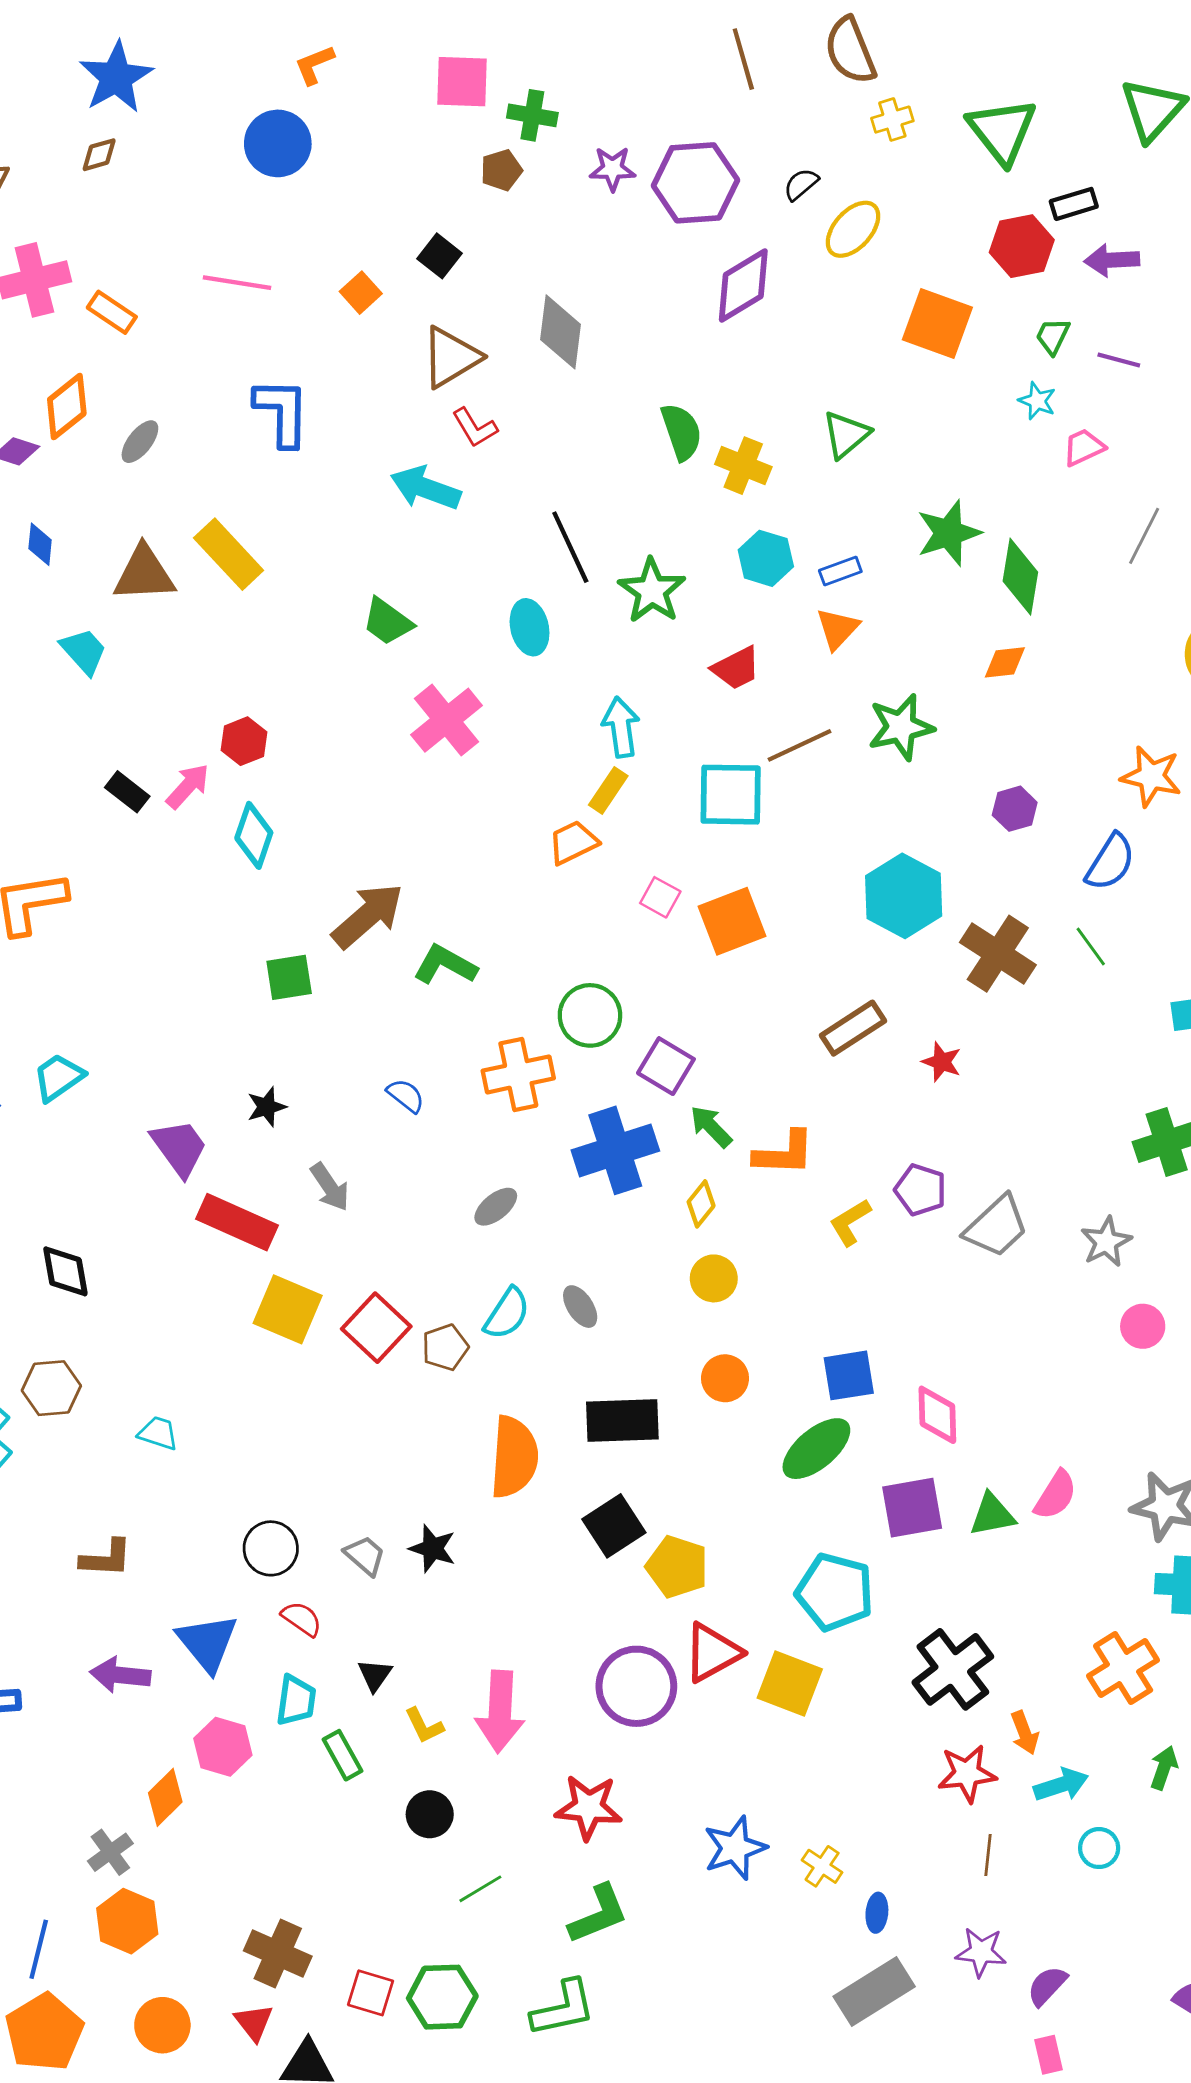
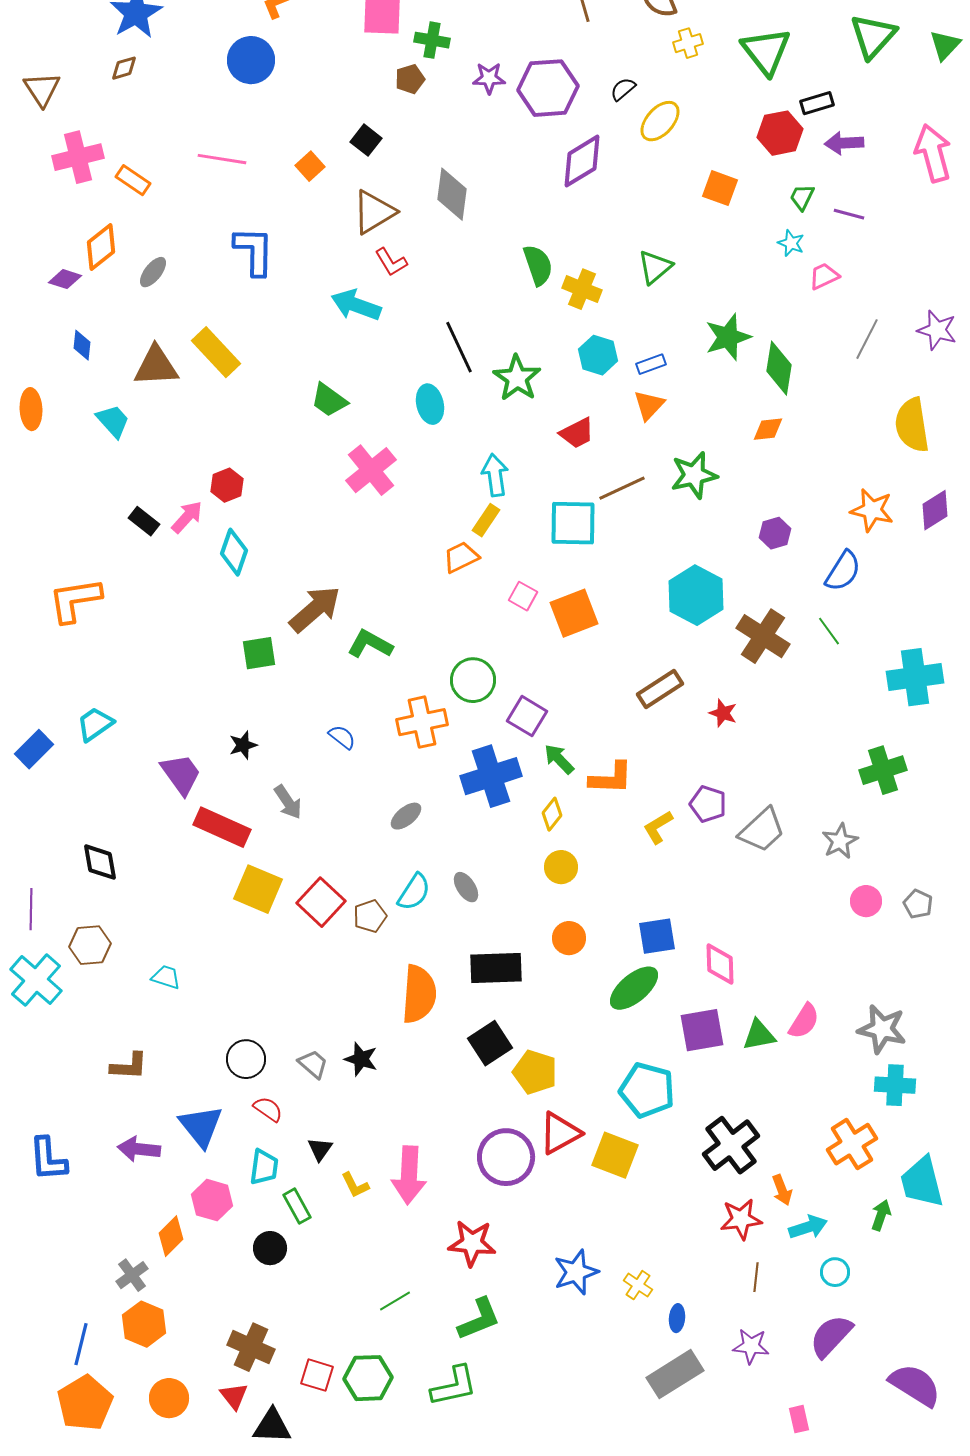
orange square: (937, 323) -> (720, 188), size x0.7
black circle: (430, 1814) -> (270, 1248), moved
purple semicircle: (1047, 1986) -> (831, 1336), moved, size x1.5

